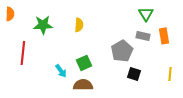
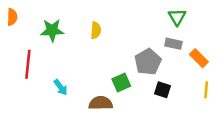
orange rectangle: (164, 36) -> (199, 58), moved, turned -35
green square: (84, 63) -> (121, 82), moved
cyan arrow: (61, 71) -> (61, 87), moved

